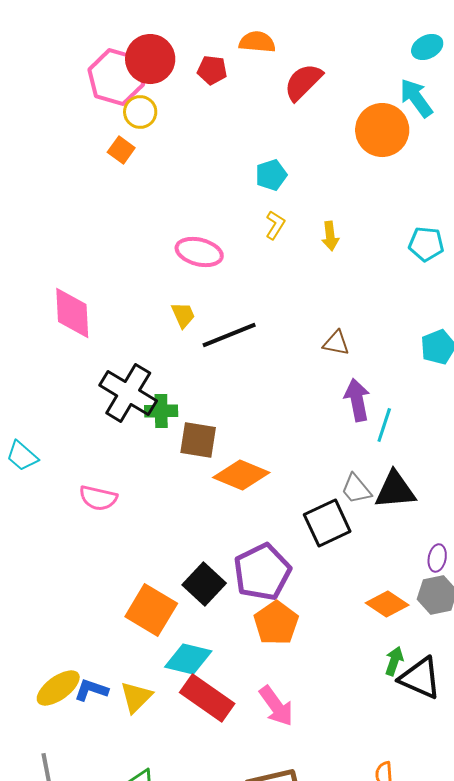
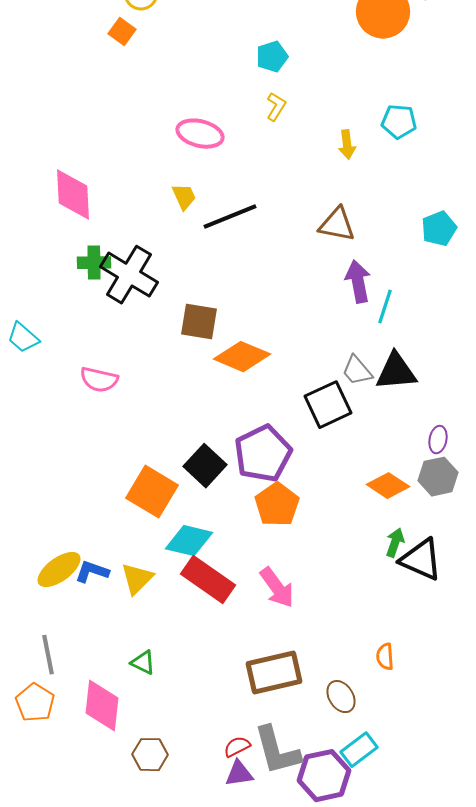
yellow arrow: (330, 236) -> (347, 145), moved
cyan pentagon: (426, 244) -> (399, 122), moved
brown triangle: (336, 343) -> (337, 225), size x1.4
green cross: (161, 411) -> (94, 263), moved

